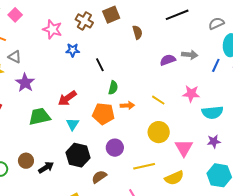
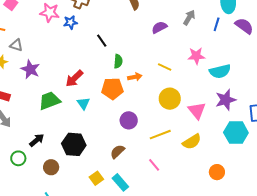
blue star: (73, 50) -> (70, 22), moved
gray arrow: (190, 55) -> (189, 18), turned -56
purple semicircle: (168, 60) -> (159, 27), moved
purple star: (214, 141) -> (226, 100), size x1.5
black hexagon: (78, 155) -> (74, 144), moved
brown circle: (26, 161) -> (51, 167), moved
black arrow: (46, 167) -> (37, 140), moved

